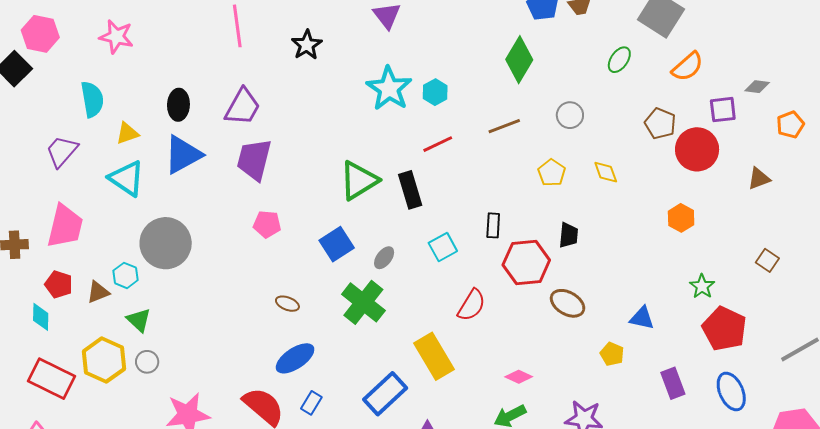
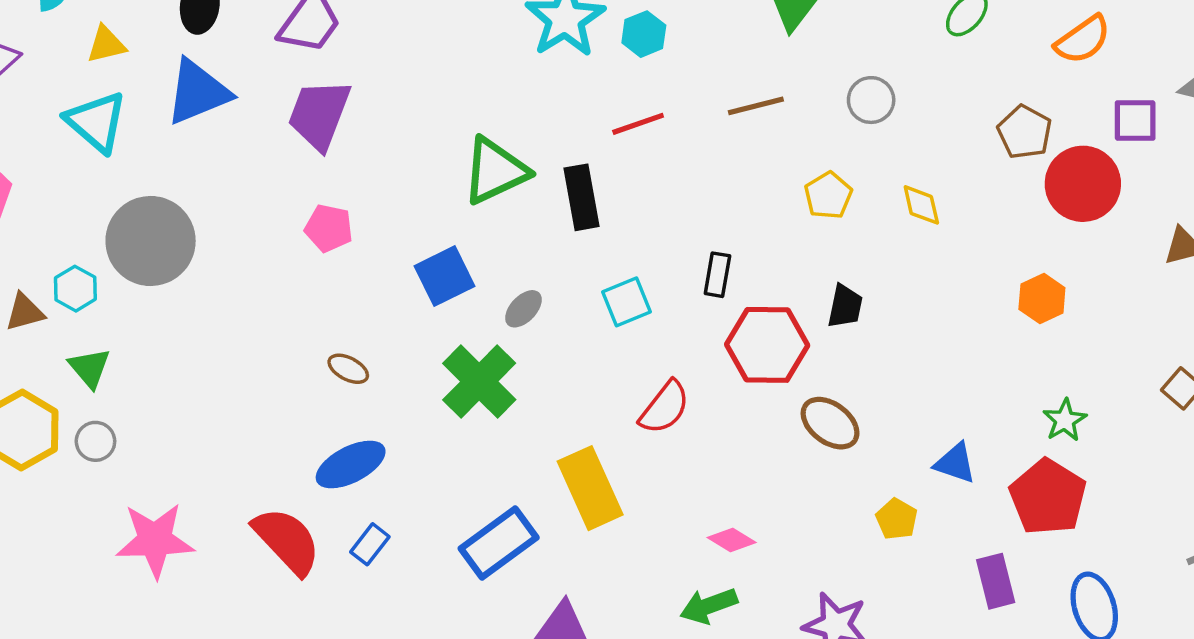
red pentagon: (724, 329) -> (1048, 497), moved

